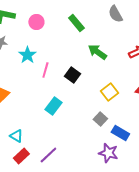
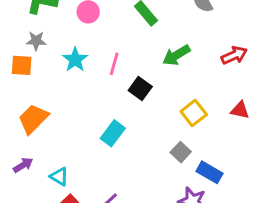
green arrow: (97, 52) -> (176, 55), turned -66
pink line: (45, 70) -> (114, 64), moved

